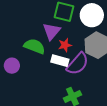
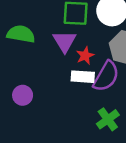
green semicircle: (34, 46) -> (21, 34), moved

